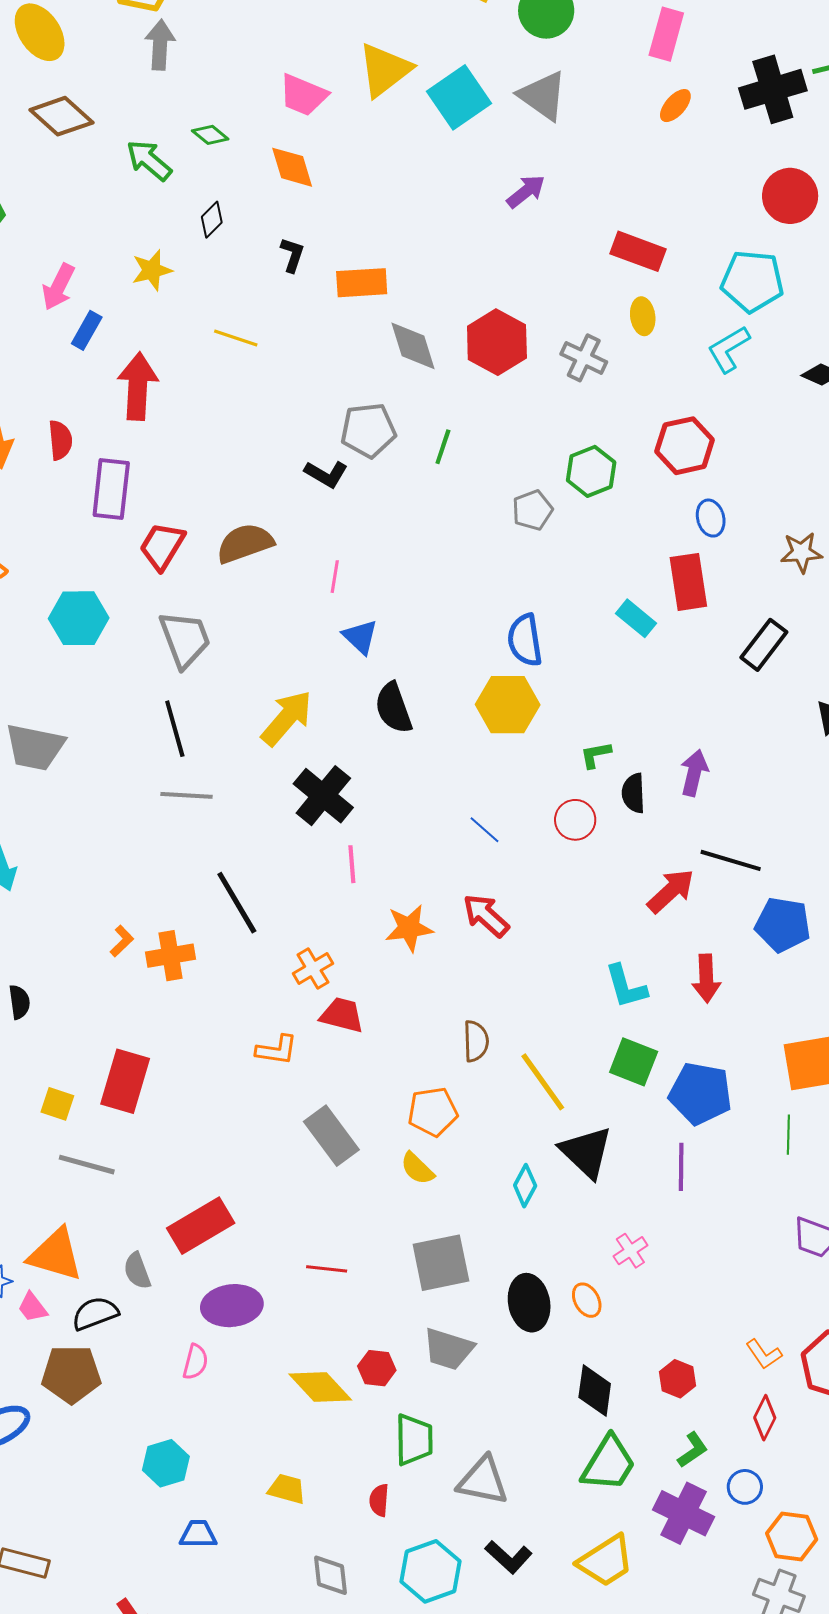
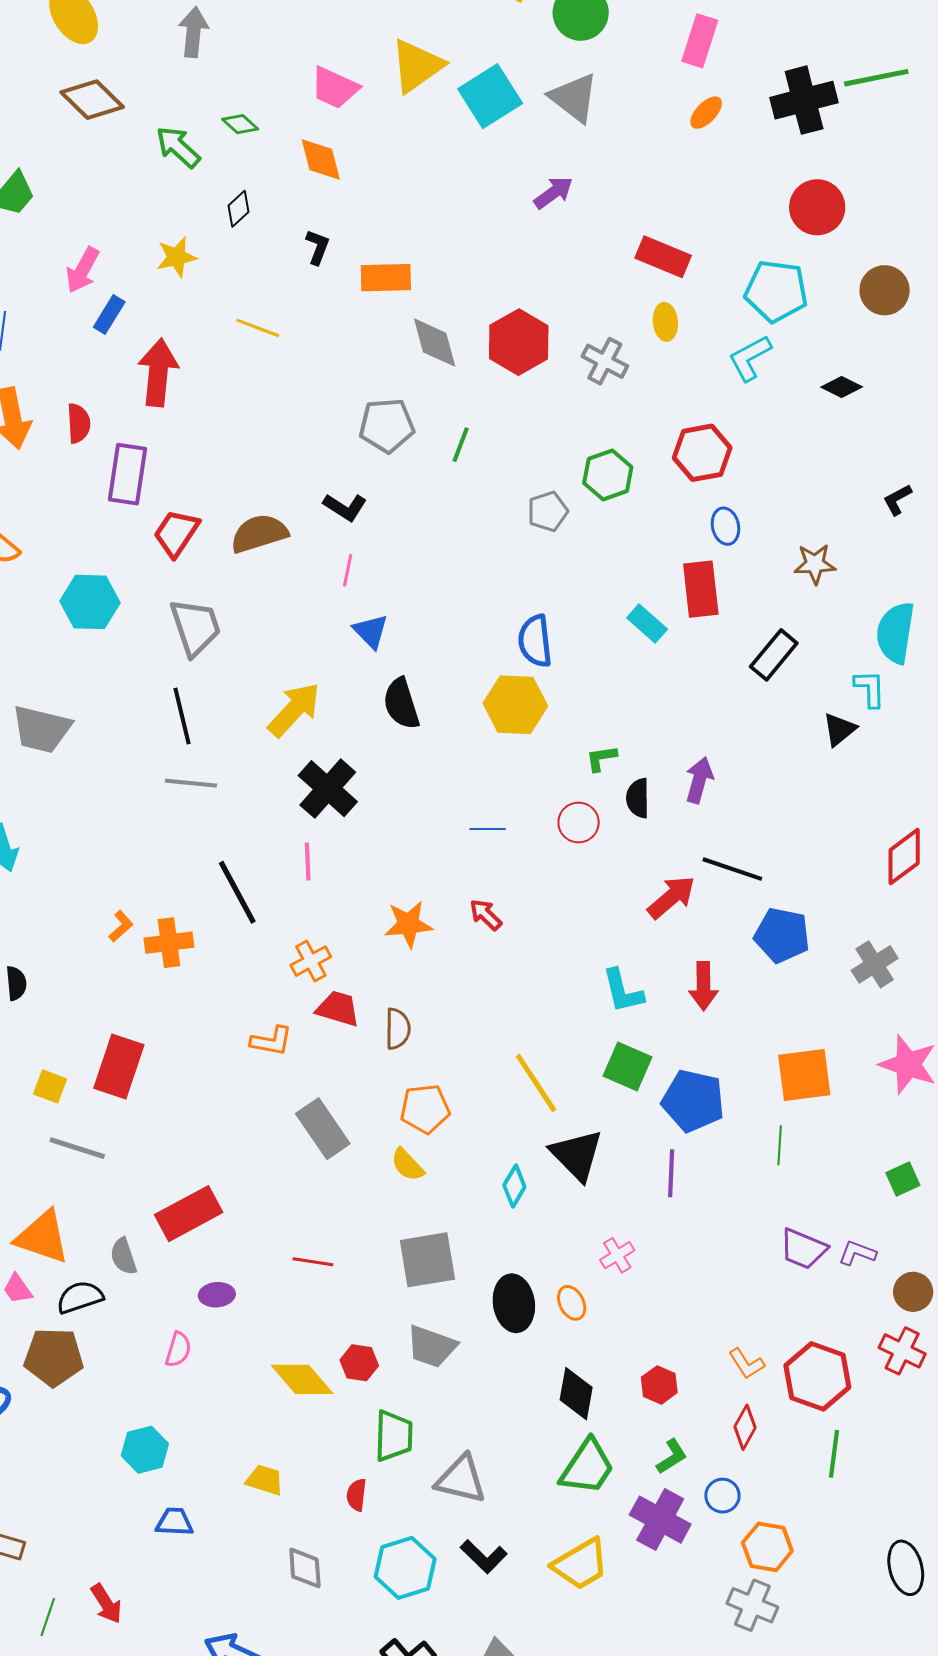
black L-shape: (326, 474) -> (345, 507), moved
blue line: (484, 830) -> (488, 829), turned -44
pink line: (352, 864) -> (308, 861), moved
red arrow: (486, 915) -> (486, 915), size x0.7
brown semicircle: (476, 1041) -> (398, 1029), moved
purple ellipse: (232, 1306) -> (217, 1295), size x0.6

